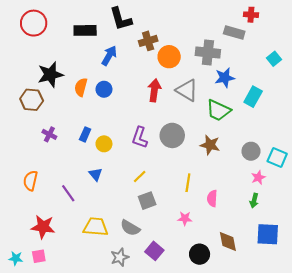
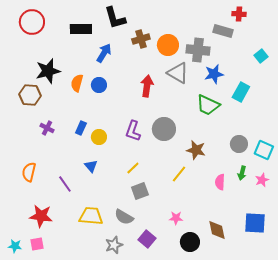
orange circle: (169, 57) -> (168, 45), moved
gray triangle: (187, 90) -> (178, 73), moved
brown star: (210, 145) -> (196, 150), moved
pink star: (258, 177) -> (262, 180), moved
yellow line: (188, 183) -> (179, 174), turned 30
pink semicircle: (212, 198) -> (220, 182), moved
green arrow: (254, 201) -> (242, 173), moved
pink star: (185, 218) -> (176, 218), moved

